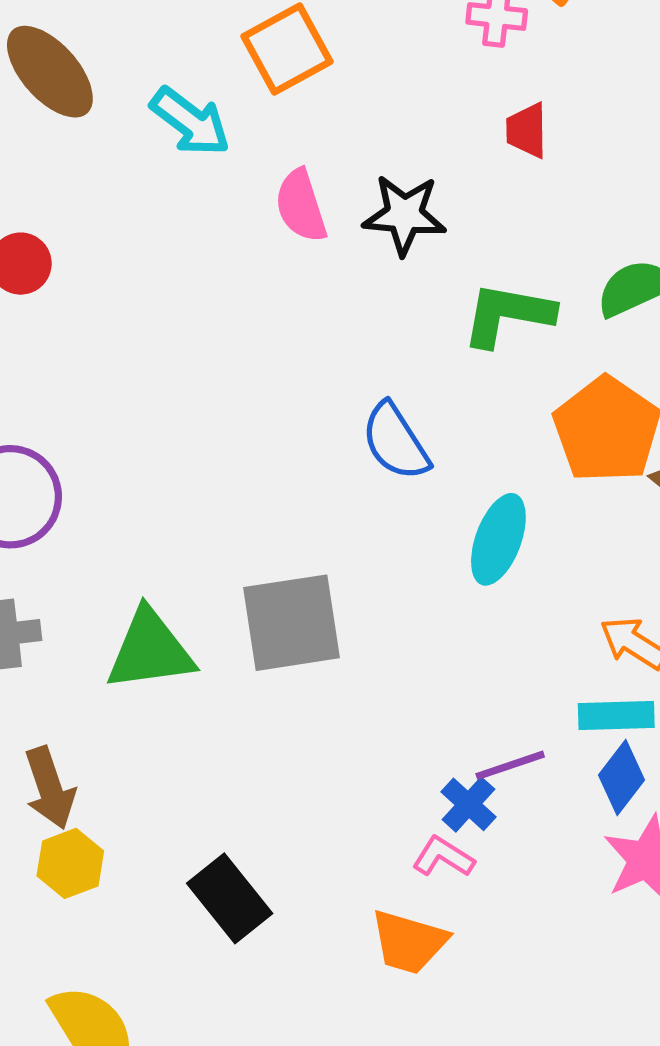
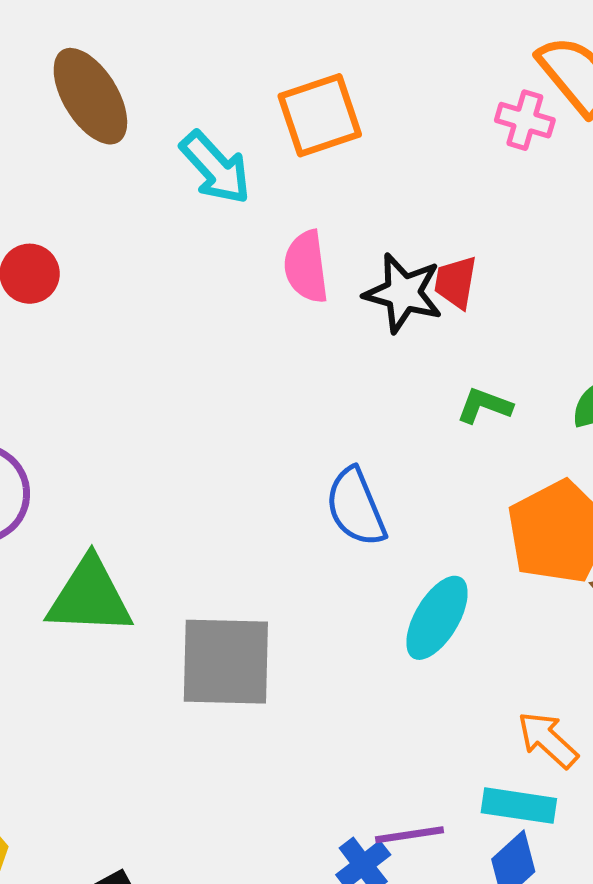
red trapezoid: (527, 130) -> (456, 282), moved
green L-shape: (508, 315) -> (484, 406), size x0.6
green triangle: (150, 650) -> (90, 597), moved

